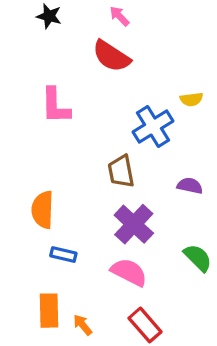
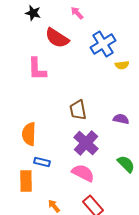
red semicircle: (111, 56) -> (57, 38), moved
blue cross: (153, 127) -> (103, 44), moved
orange rectangle: (49, 311) -> (26, 181), moved

